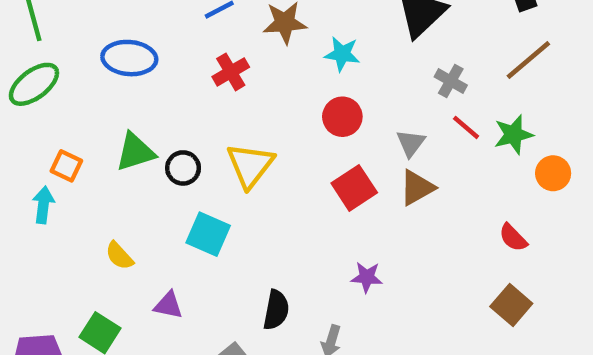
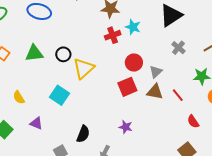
red cross: (231, 72) -> (113, 35), moved
red circle: (342, 117) -> (134, 63), moved
red line: (466, 127) -> (178, 95), moved
black circle: (183, 168) -> (63, 54), moved
brown triangle: (417, 188) -> (155, 92), turned 30

